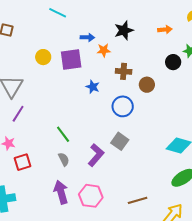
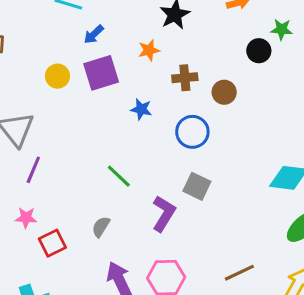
blue arrow: (87, 37) -> (94, 34), moved, turned 144
green line: (63, 134) -> (119, 176), moved
gray semicircle: (64, 159) -> (101, 227), moved, turned -112

